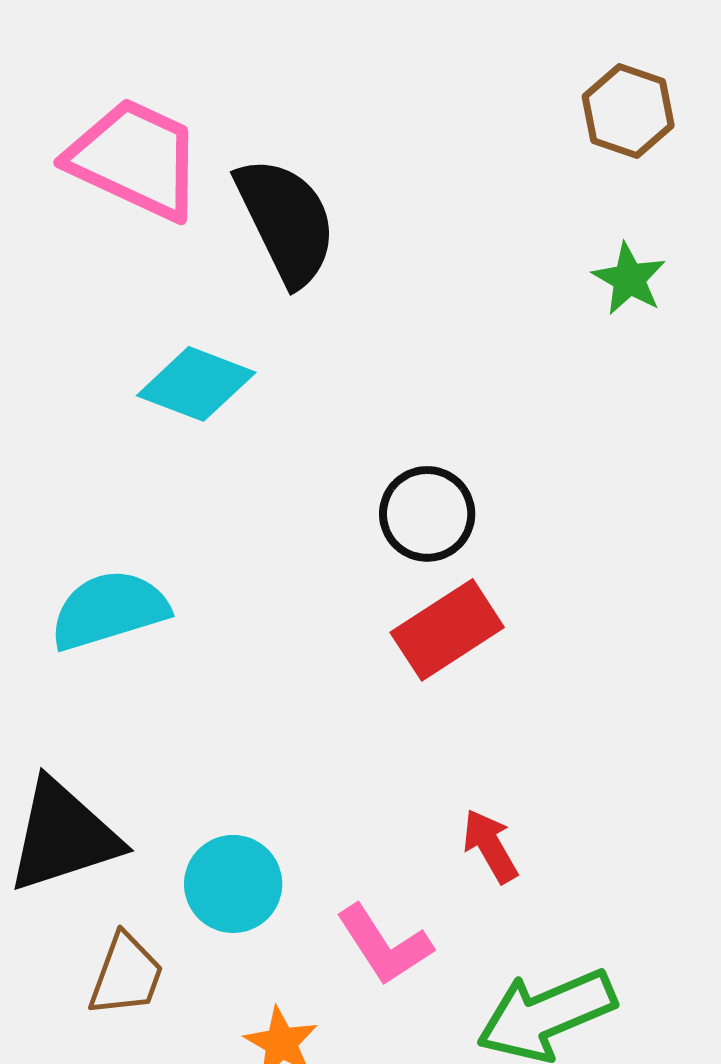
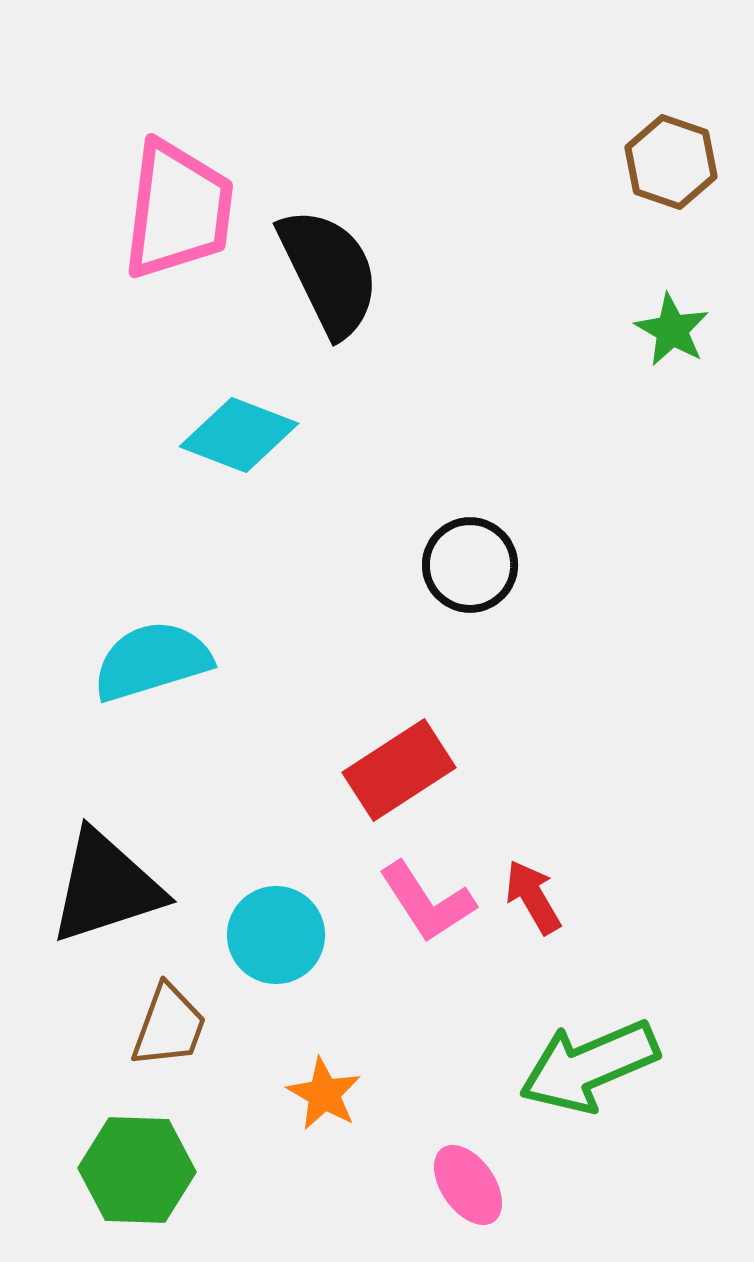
pink trapezoid: (135, 159) -> (178, 210), turned 72
red rectangle: (447, 630) -> (399, 770), moved
pink L-shape: (384, 945) -> (427, 902), moved

